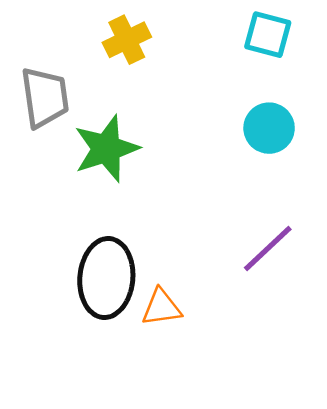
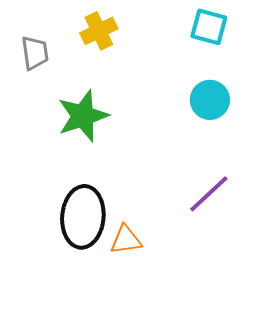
gray trapezoid: (45, 97) -> (35, 53), moved, size x0.7

